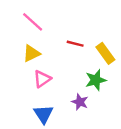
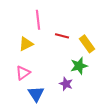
pink line: (33, 22) -> (38, 20), moved, turned 42
pink triangle: (42, 79) -> (23, 73), moved

